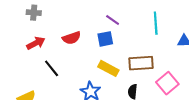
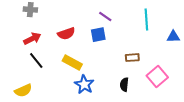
brown rectangle: (141, 63) -> (132, 58), size x0.6
black line: (52, 68) -> (36, 61), moved
yellow rectangle: (108, 68) -> (72, 63), moved

